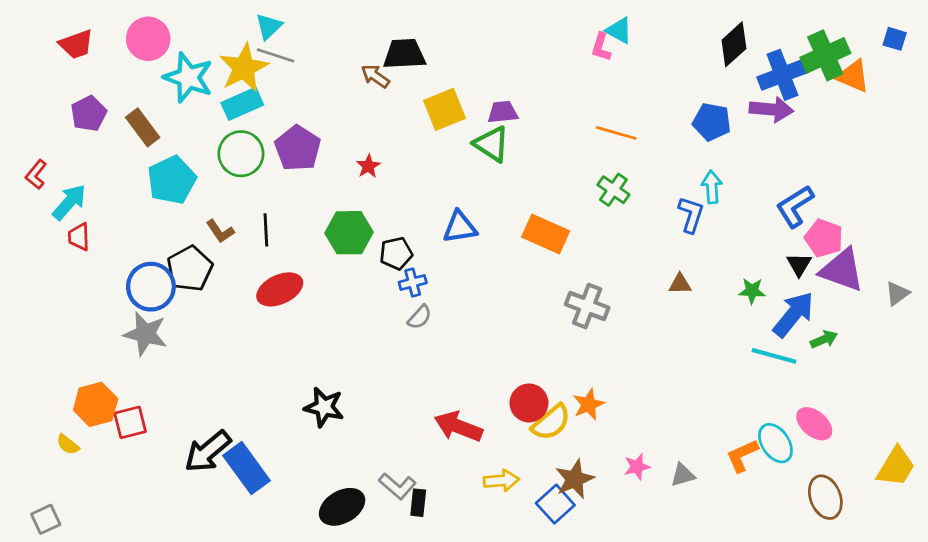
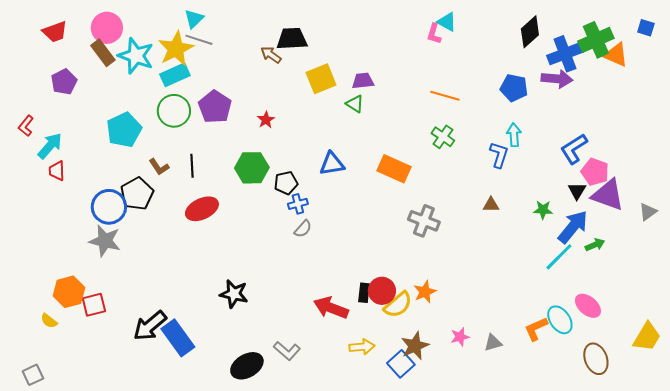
brown rectangle: (143, 127) -> (103, 53), moved
green triangle: (492, 144) -> (355, 104), size x0.7
cyan line: (774, 356) -> (559, 257), turned -60
black rectangle: (418, 503) -> (364, 293), moved

